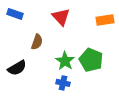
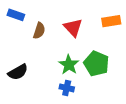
red triangle: (61, 17) -> (73, 28), moved
brown semicircle: (37, 42) -> (39, 31), moved

